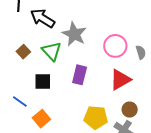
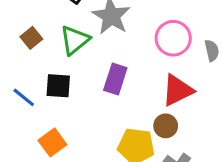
green triangle: (52, 51) -> (75, 40), turned 30
blue line: (20, 102) -> (24, 97), moved
brown circle: (130, 110) -> (166, 126), moved

